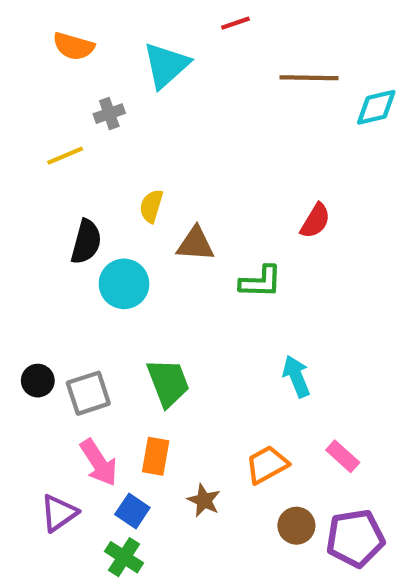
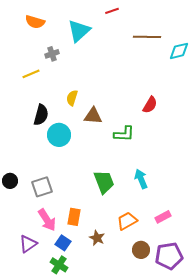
black circle: (38, 381) -> (10, 181), moved
green trapezoid: (168, 383) -> (104, 182), moved
pink rectangle: (343, 456) -> (163, 217), turned -70

